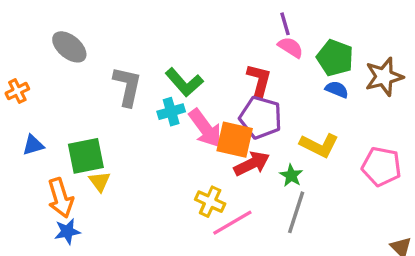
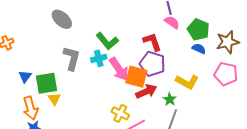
gray ellipse: (69, 47) -> (62, 19), moved
red L-shape: (259, 81) -> (152, 42), turned -35
gray L-shape: (127, 86) -> (72, 58), moved
blue triangle: (33, 145) -> (25, 76), moved, turned -40
pink pentagon: (381, 166) -> (226, 74), moved

